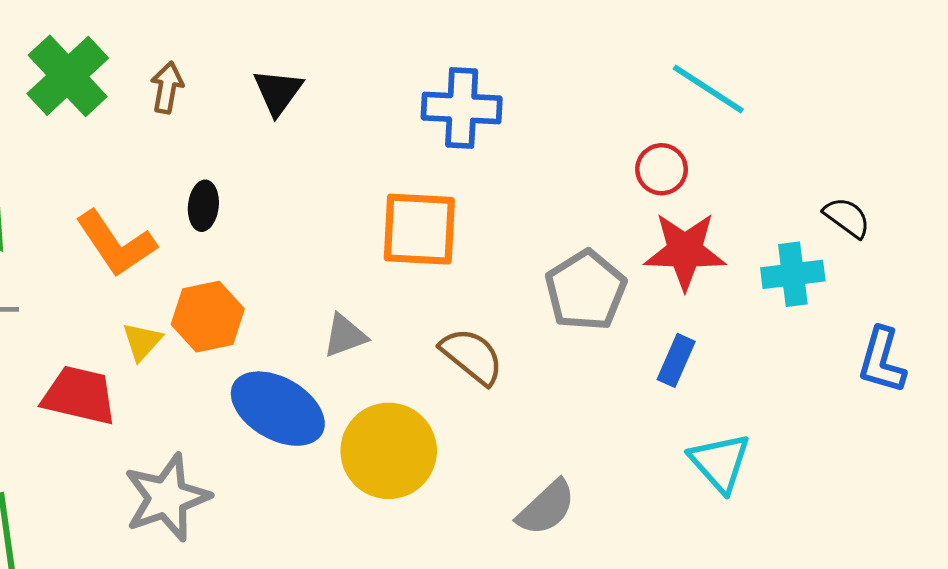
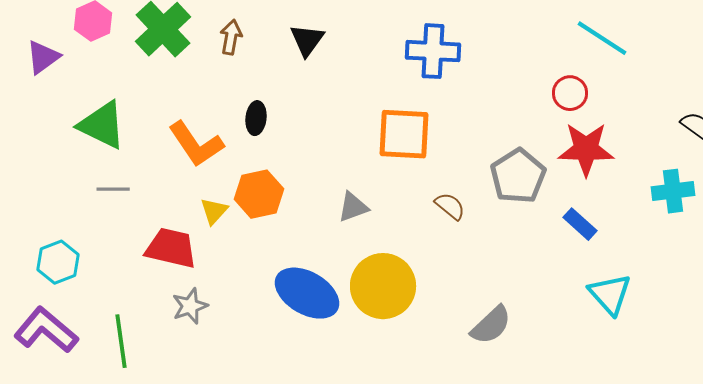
cyan cross: (793, 274) -> (673, 191), moved
brown semicircle: (472, 356) -> (450, 206), moved, size x0.7
blue rectangle: (676, 360) -> (580, 224), turned -72
blue ellipse: (278, 409) -> (307, 293), moved
gray star: (167, 498) -> (190, 306), moved, size x0.6

